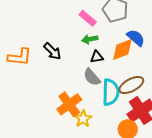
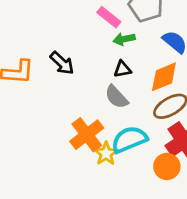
green arrow: (90, 39) -> (124, 39), moved
orange diamond: (122, 49) -> (164, 77), moved
cyan semicircle: (111, 92) -> (129, 139), moved, turned -112

